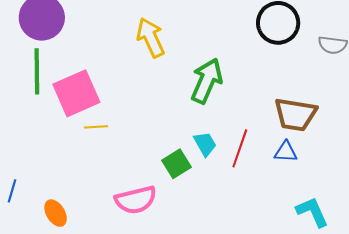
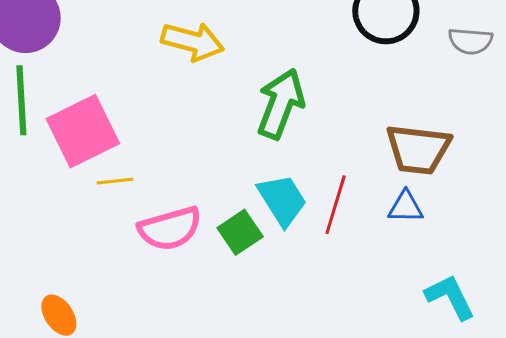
yellow arrow: (151, 38) -> (193, 41), turned 132
cyan trapezoid: (205, 144) -> (282, 200), size x1.4
pink semicircle: (136, 200) -> (170, 229), moved

